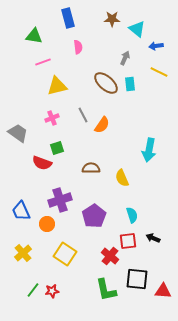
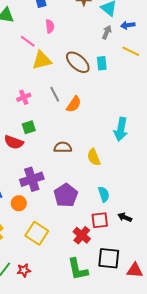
gray arrow: (125, 58) -> (107, 32), moved
pink line: (43, 62) -> (28, 41), moved, turned 56
yellow triangle: (57, 86) -> (42, 60), moved

